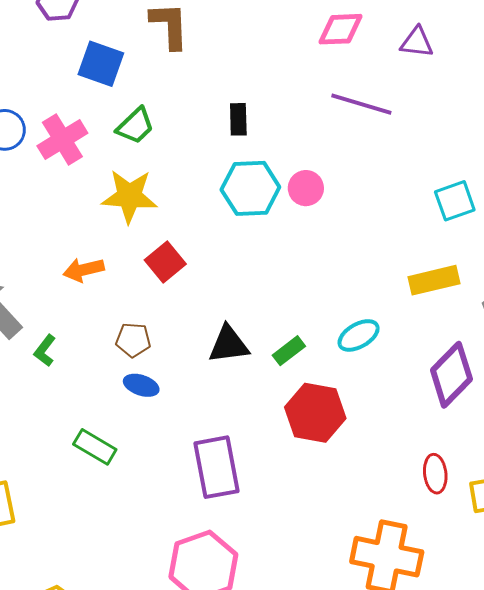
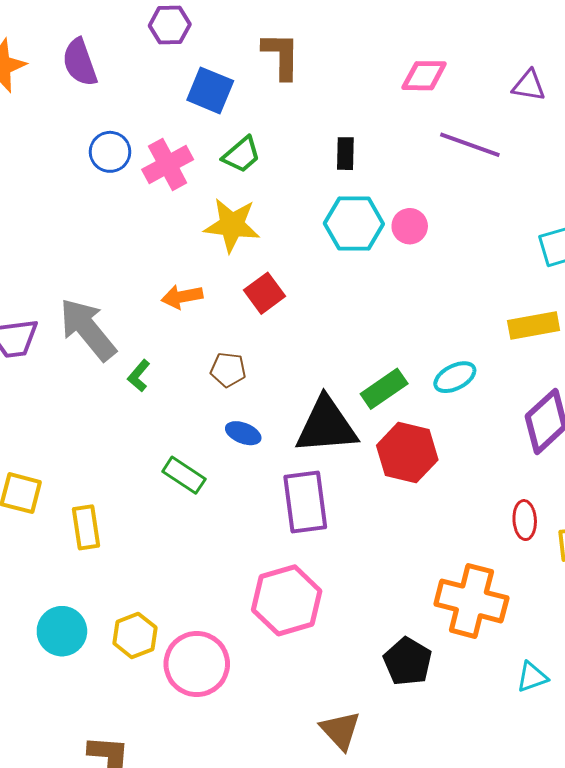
pink diamond: (340, 29) -> (424, 76), moved
black triangle: (229, 345) -> (326, 426), moved, size x1.5
green rectangle: (289, 351) -> (384, 389), size x1.4
blue ellipse: (141, 385) -> (243, 433), moved

